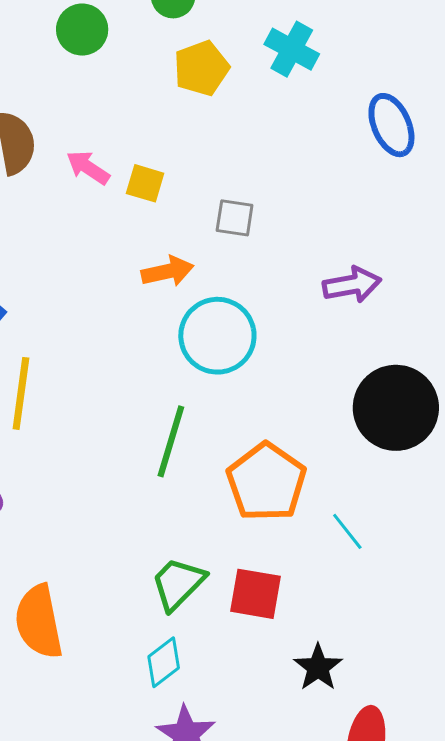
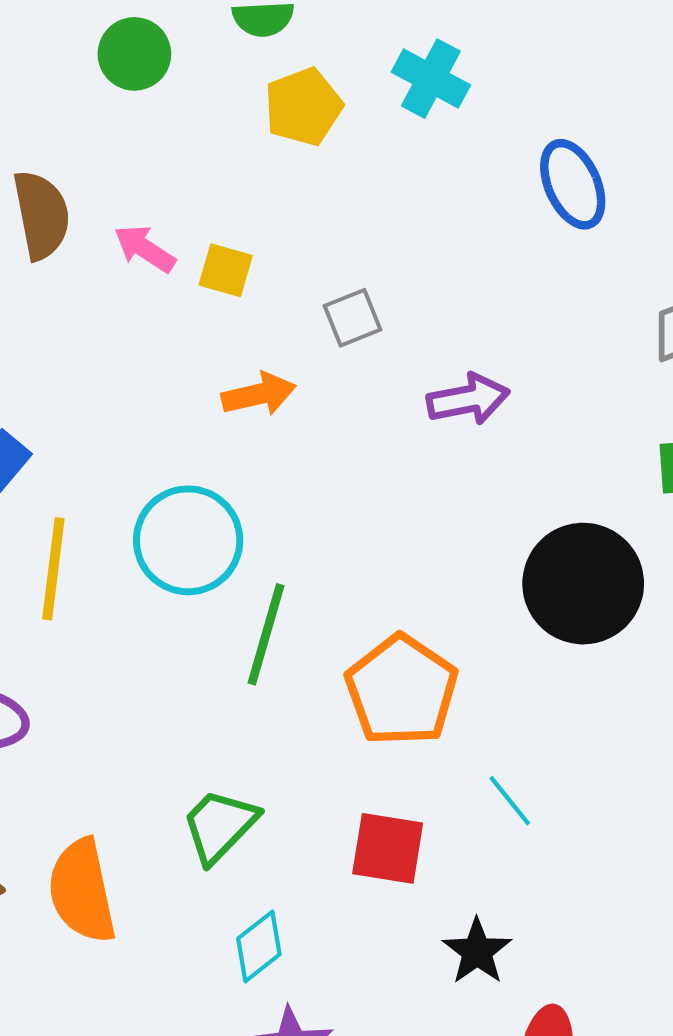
gray square: (235, 218) -> (353, 318), turned -30
purple arrow: (352, 285) -> (468, 399), moved
cyan circle: (217, 336) -> (188, 540), moved
cyan line: (347, 531) -> (510, 801), moved
green trapezoid: (178, 584) -> (220, 826), moved

